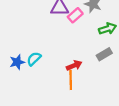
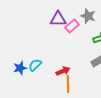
red arrow: (74, 65) -> (63, 71), moved

